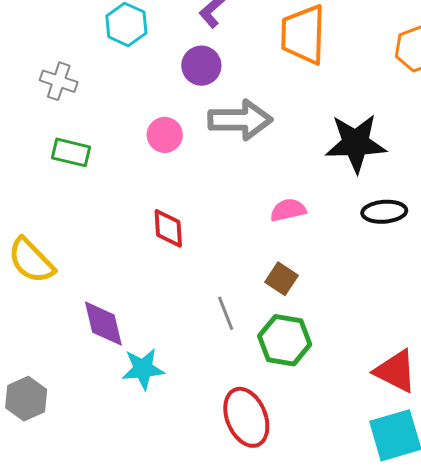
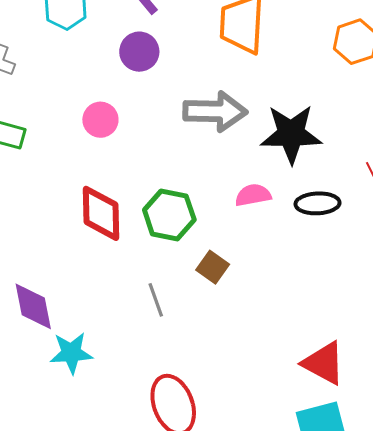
gray arrow: (240, 120) -> (215, 111), moved
pink semicircle: (288, 210) -> (253, 195), moved
red diamond: (168, 228) -> (101, 213), size x1.4
green hexagon: (285, 340) -> (169, 215), moved

